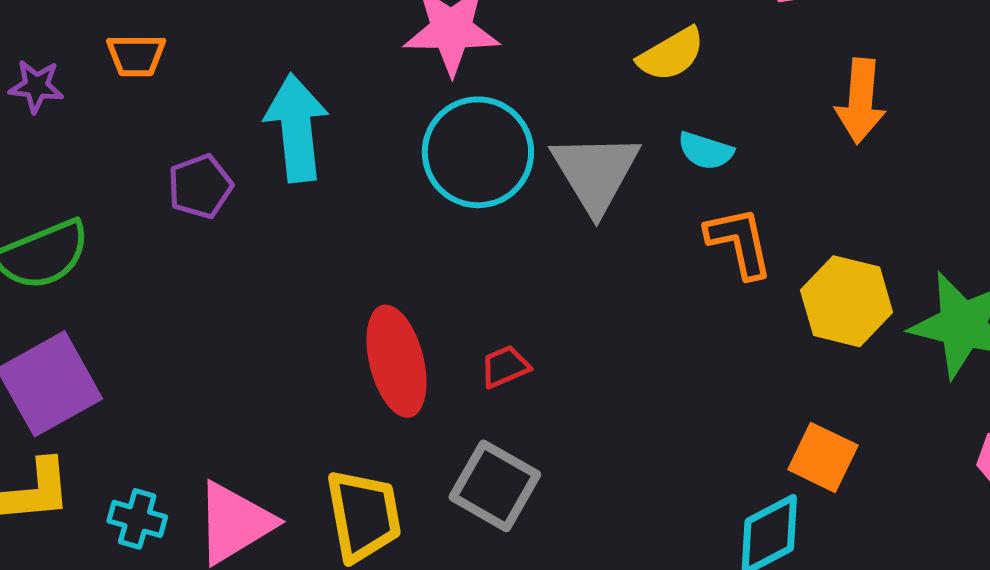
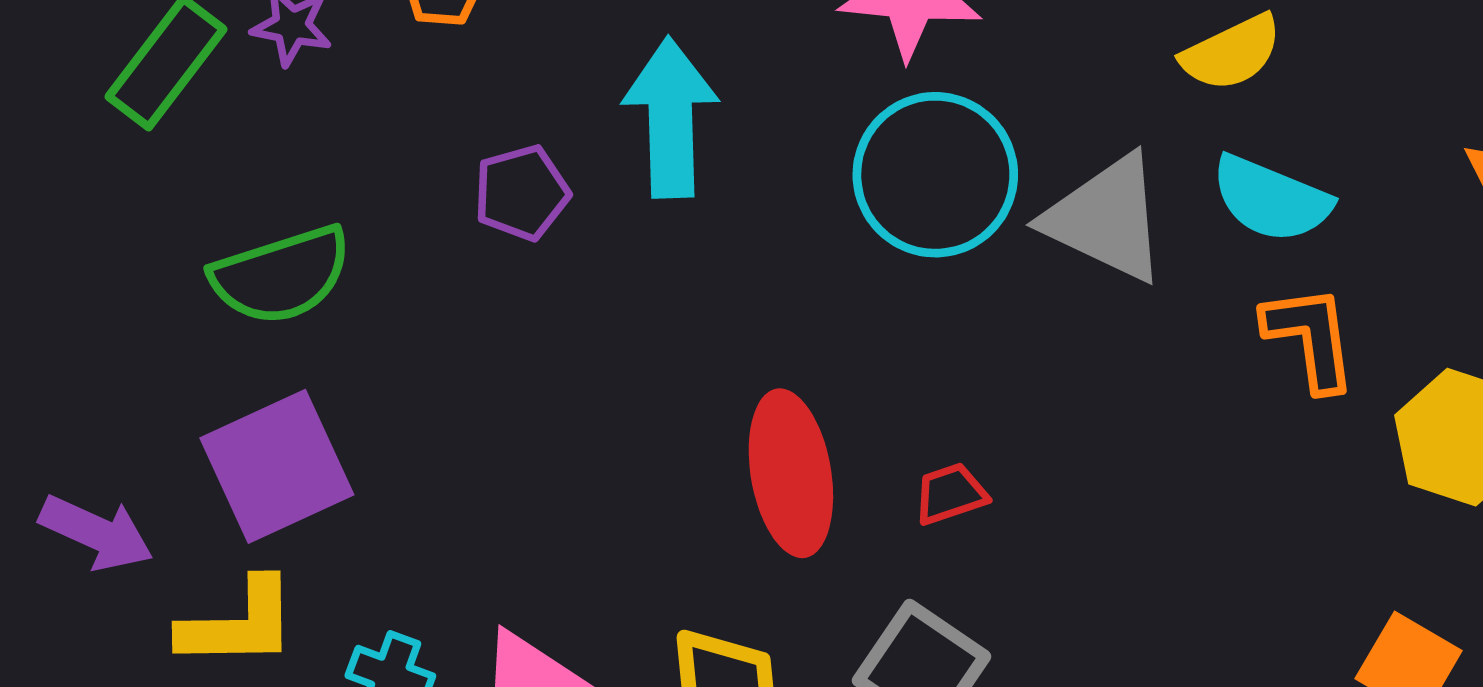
cyan semicircle: (706, 151) -> (1271, 199), size x1.5
gray triangle: (595, 173) -> (1106, 218), turned -38

